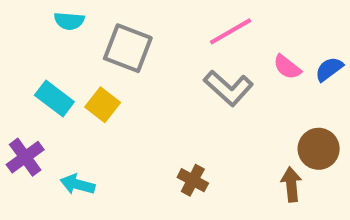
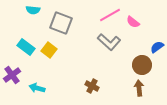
pink semicircle: (287, 67) -> (133, 22), moved
blue semicircle: (329, 69) -> (157, 47), moved
brown circle: (319, 149) -> (142, 65), moved

